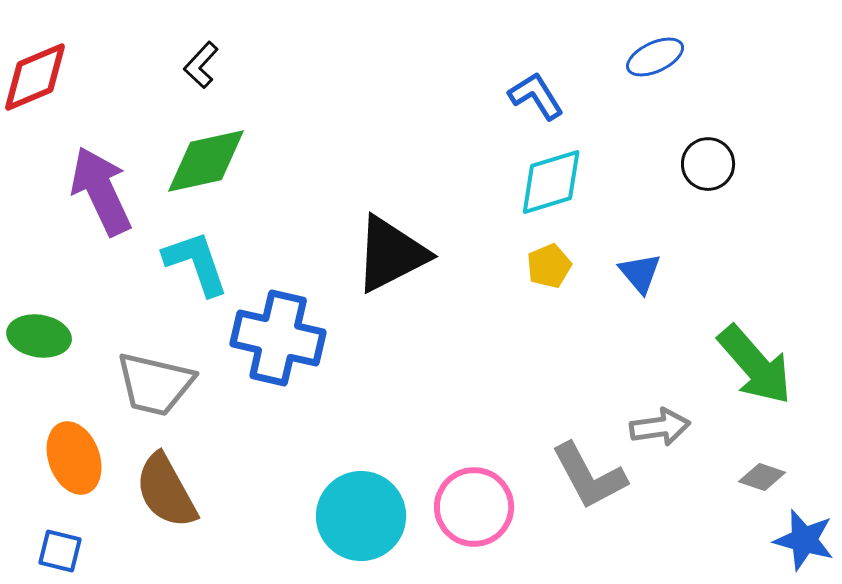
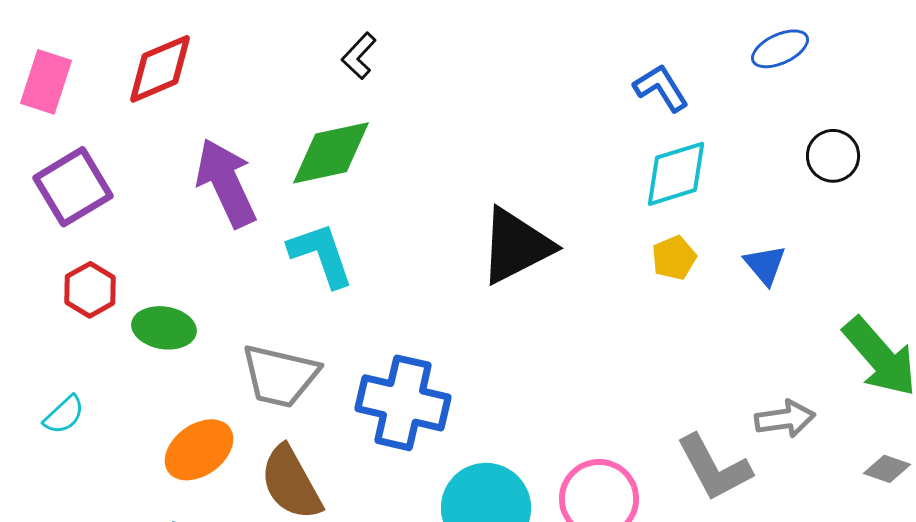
black L-shape: (201, 65) -> (359, 56), moved
blue cross: (278, 338) -> (403, 403), moved
orange ellipse: (74, 458) -> (199, 450), turned 74

